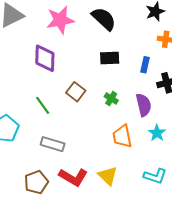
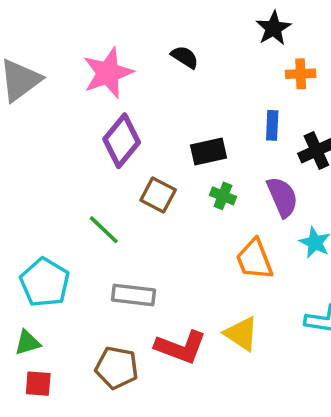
black semicircle: (104, 19) -> (185, 57), size x0.6
purple diamond: (45, 58) -> (122, 141), moved, turned 48
black rectangle: (110, 58) -> (208, 151), moved
brown pentagon: (36, 182) -> (117, 368), turned -30

